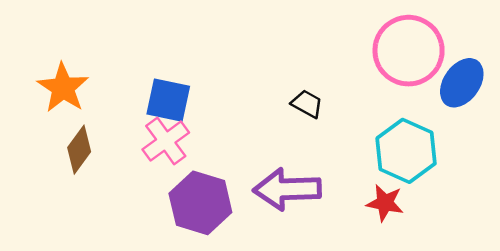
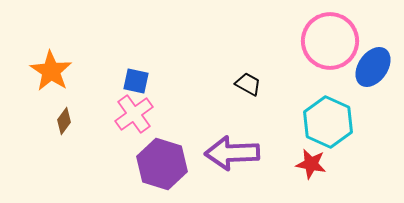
blue square: (168, 100) -> (136, 81), size x0.7
brown diamond: (79, 150) -> (64, 121), size x0.7

